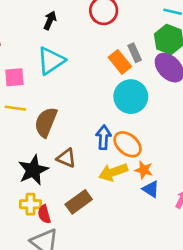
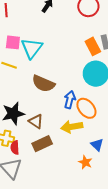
cyan triangle: (51, 61) -> (32, 48), moved, turned -30
brown semicircle: (46, 122) -> (43, 84), moved, turned -100
brown triangle: (66, 158) -> (36, 121), moved
orange star: (144, 170) -> (85, 162), moved

